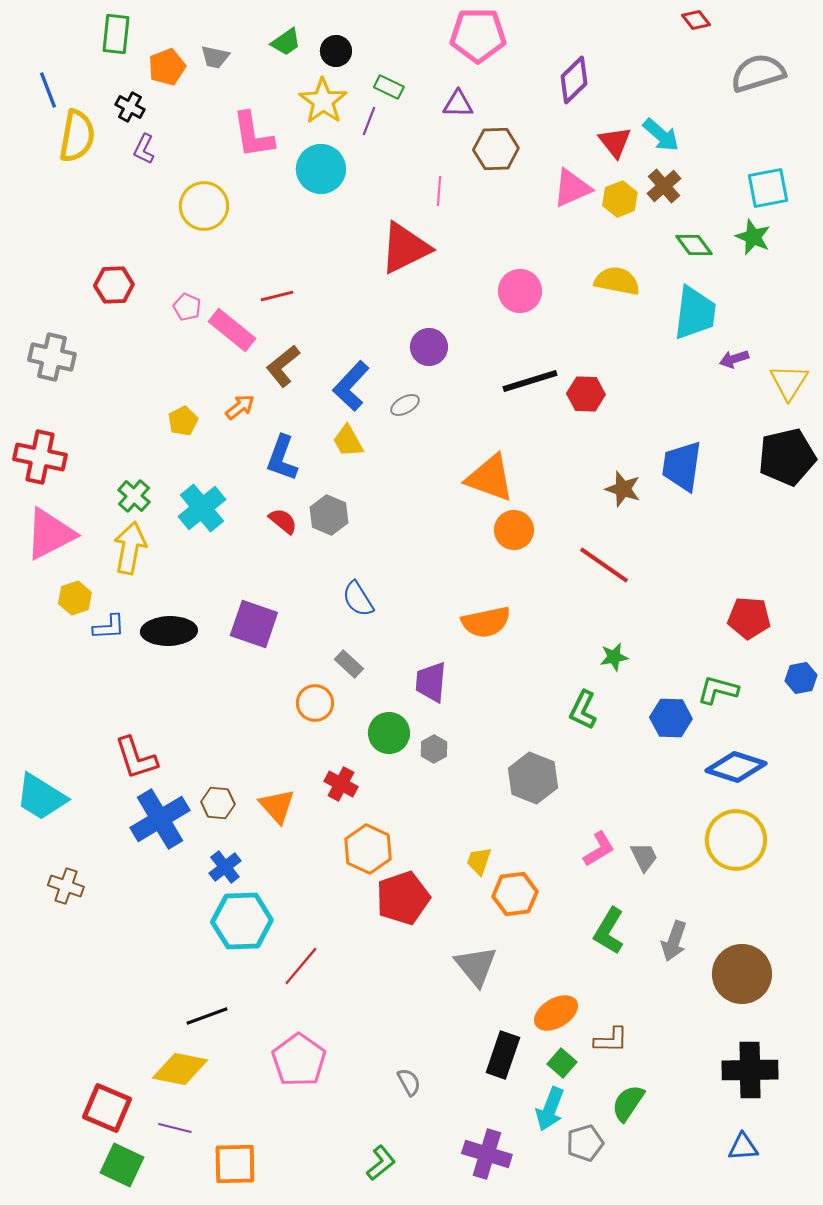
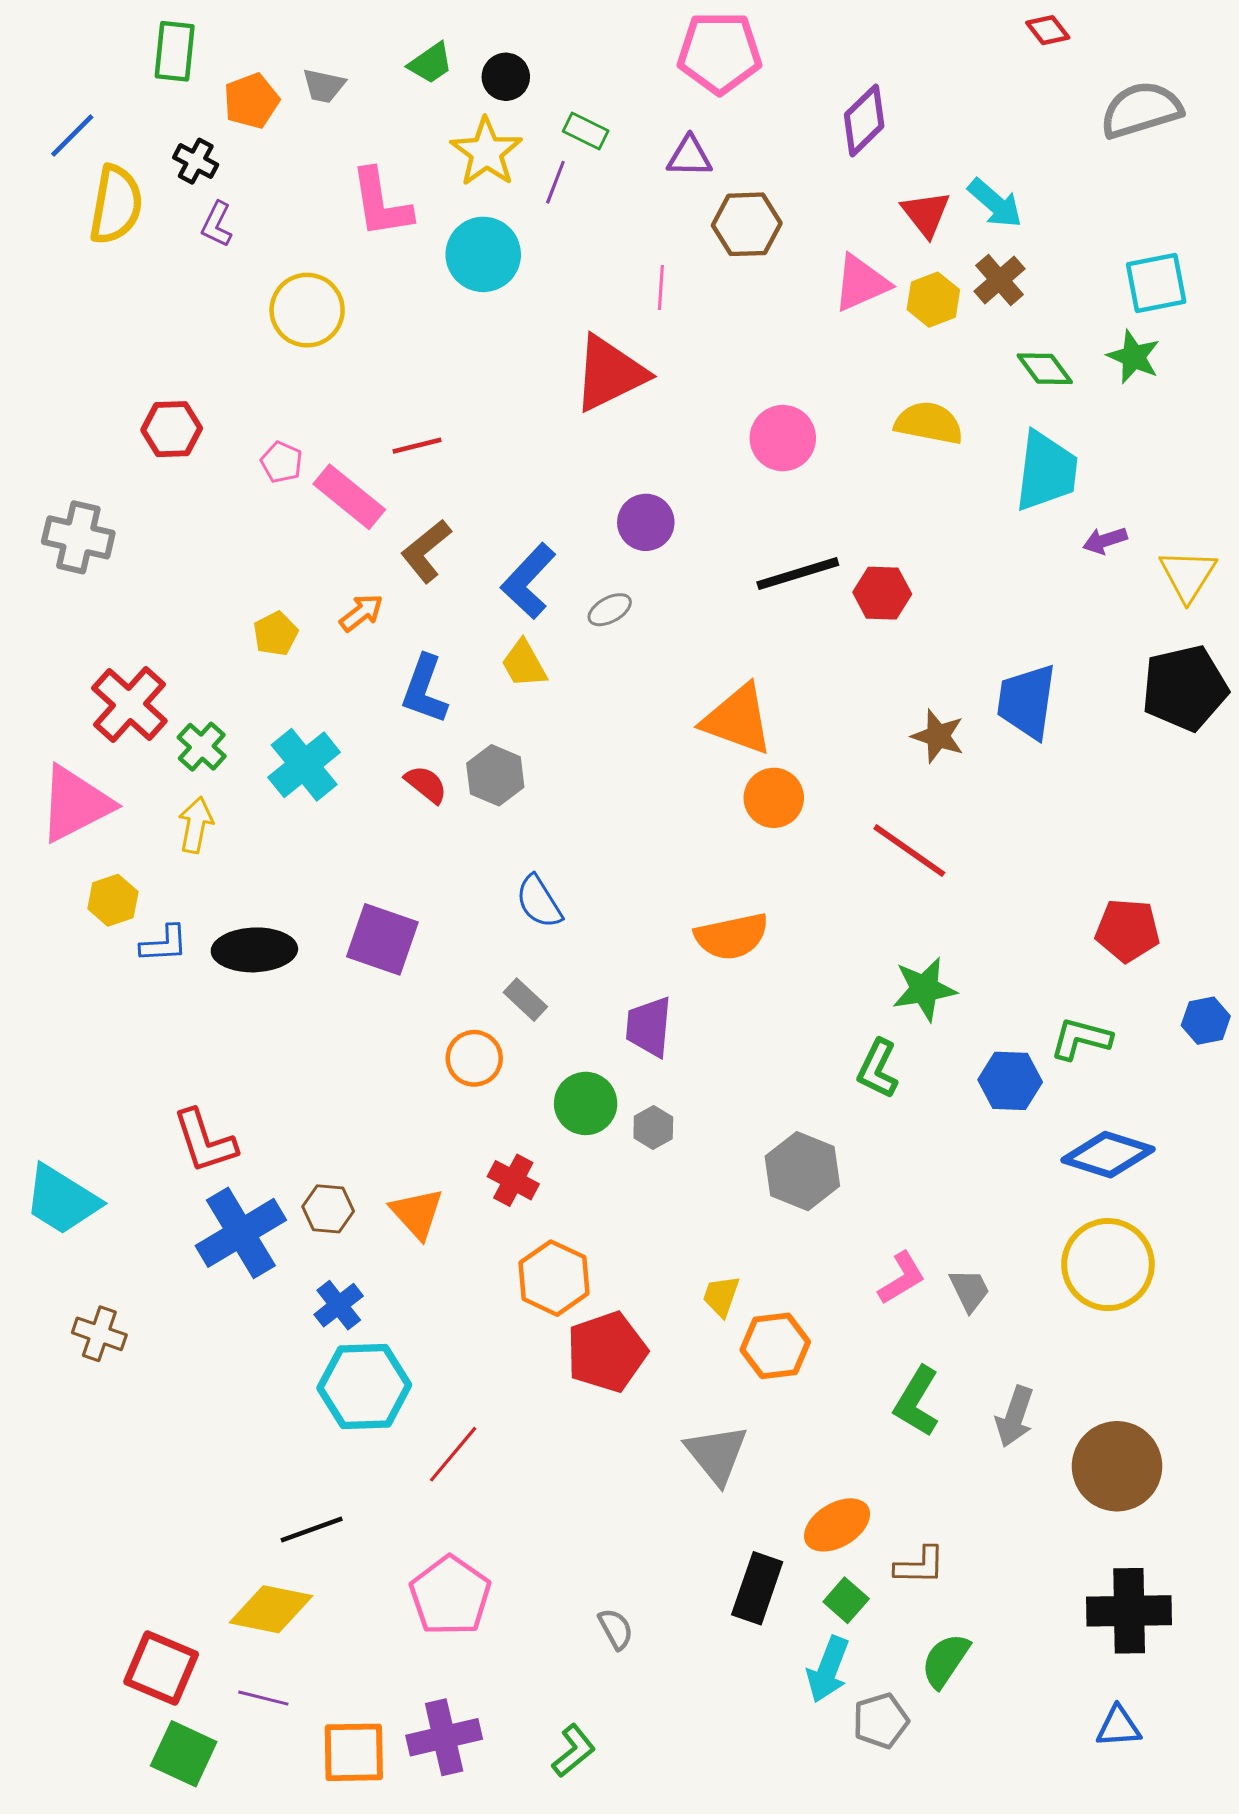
blue line: (48, 90) -> (72, 135), turned 66
red cross: (40, 457) -> (129, 705), moved, turned 30
yellow arrow: (130, 548) -> (196, 825), size x0.7
green star: (614, 657) -> (924, 989), size x1.5
purple cross: (487, 1154) -> (444, 1737), moved, turned -30

